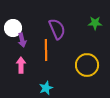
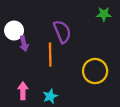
green star: (95, 23) -> (104, 14), moved
pink arrow: (21, 65) -> (23, 91), moved

